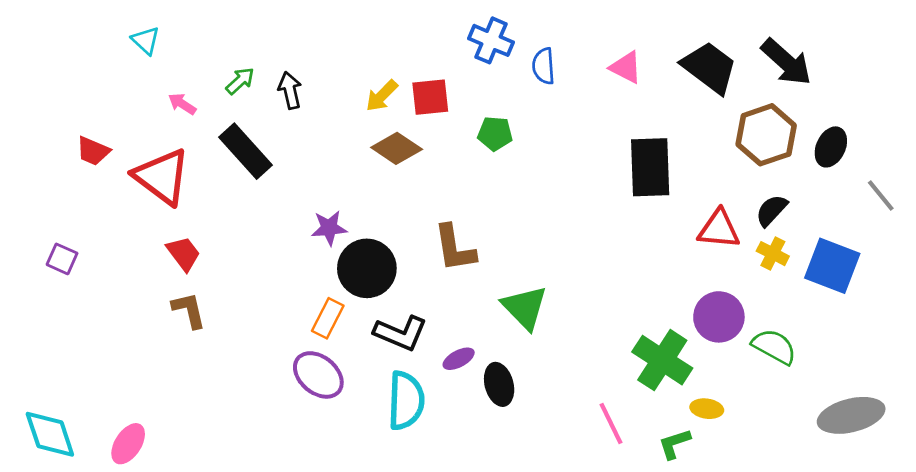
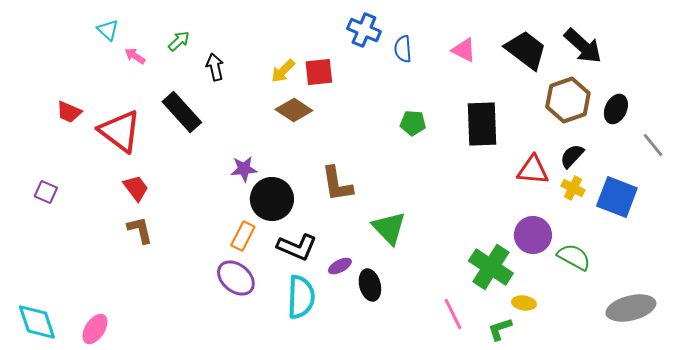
green arrow: (240, 81) -> (179, 41), moved
pink arrow: (182, 104) -> (135, 56), moved
green pentagon: (495, 133) -> (413, 123), moved

